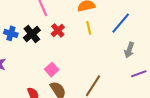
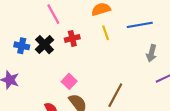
blue line: (121, 23) -> (140, 25), turned 45
red cross: (58, 30) -> (72, 38), turned 32

